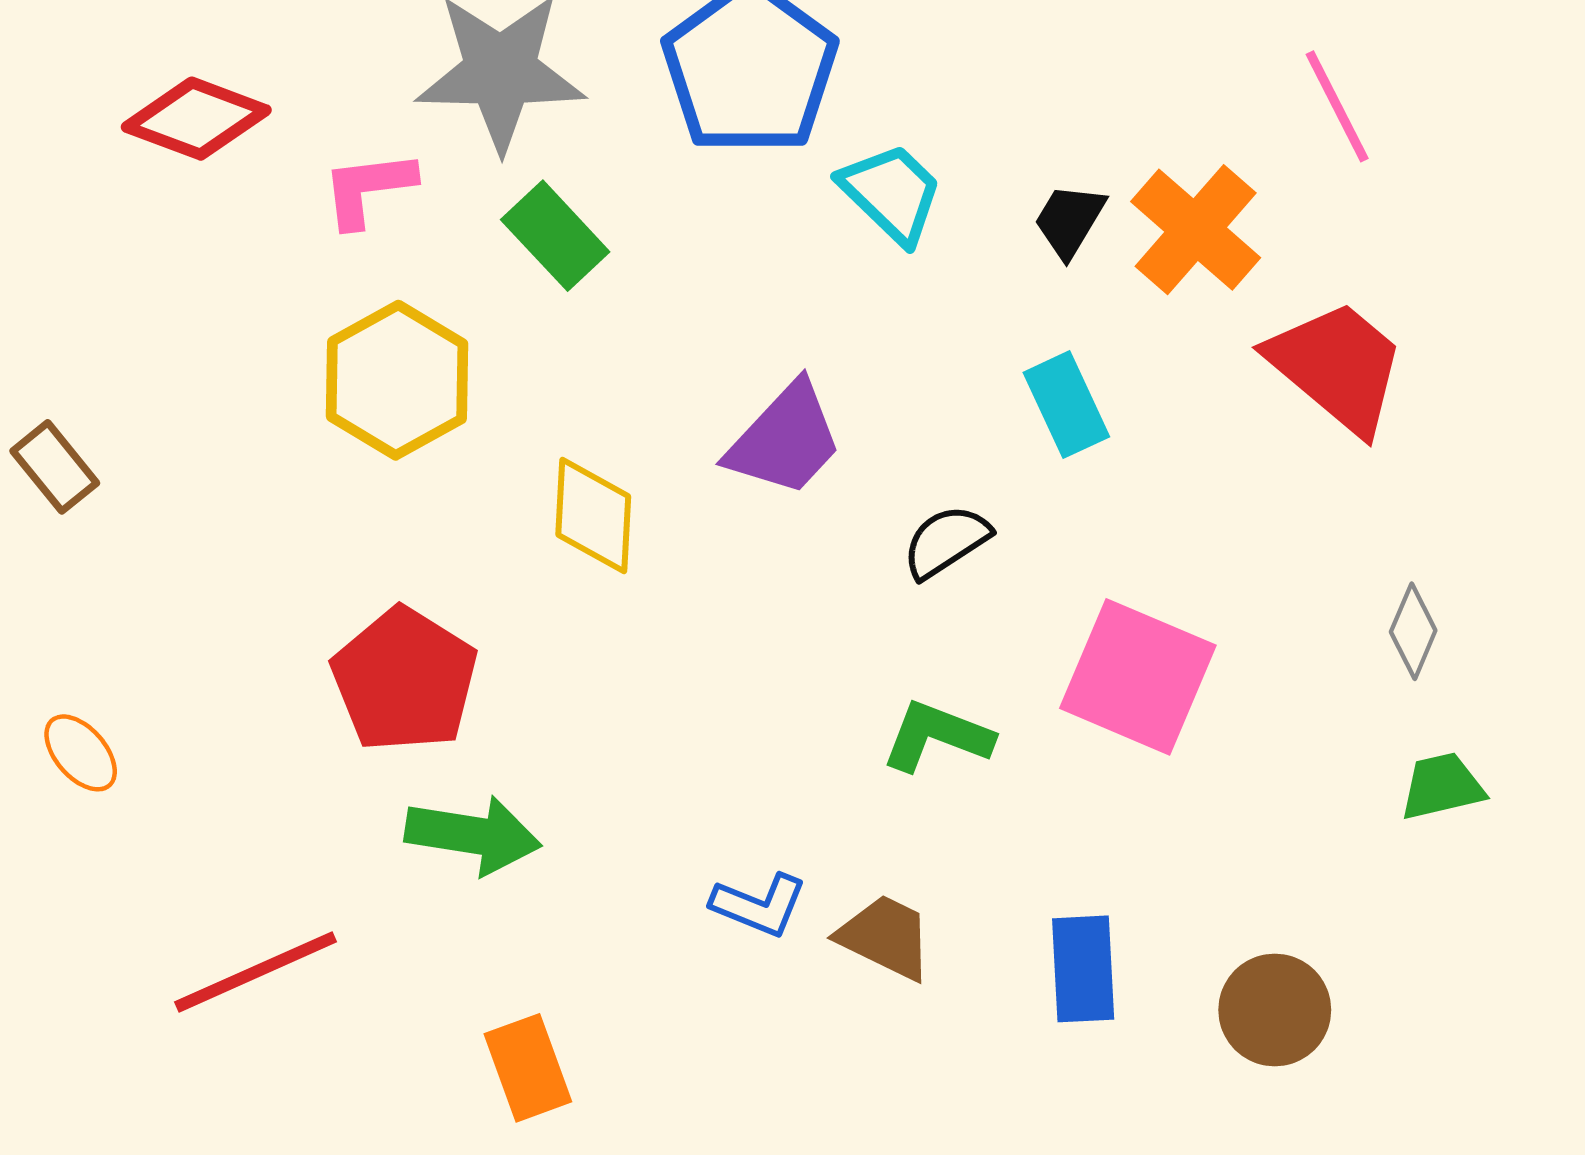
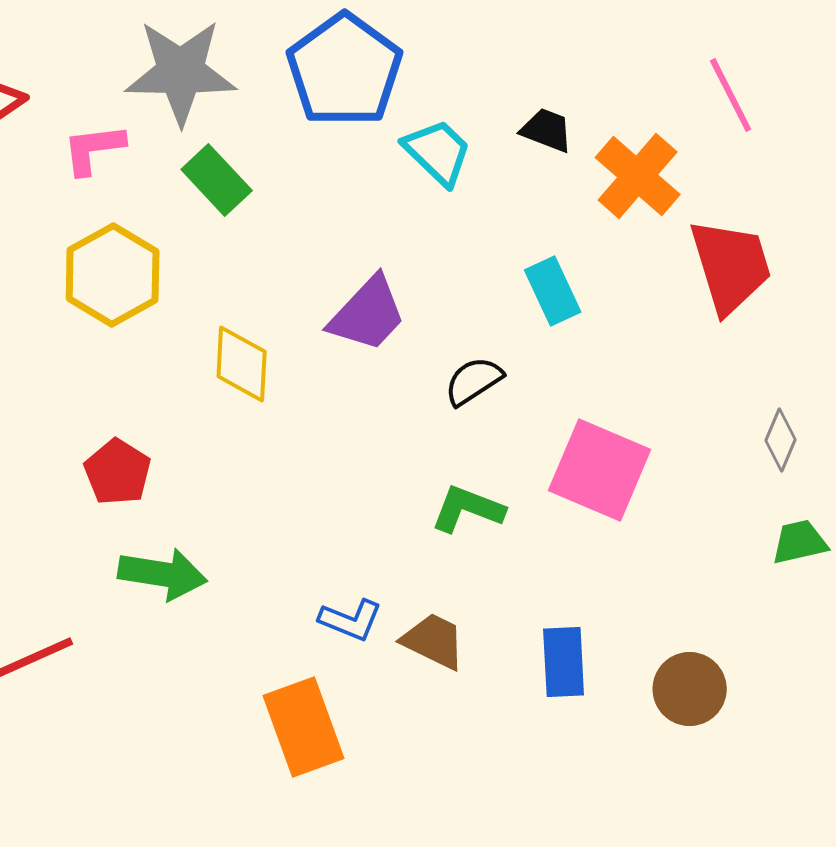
black trapezoid: (1069, 220) -> (547, 130), moved, turned 80
red trapezoid: (1337, 367) -> (731, 266), turned 33
red pentagon: (405, 680) -> (118, 472), size x0.7
orange rectangle: (528, 1068) -> (304, 727), moved, size x1.4

